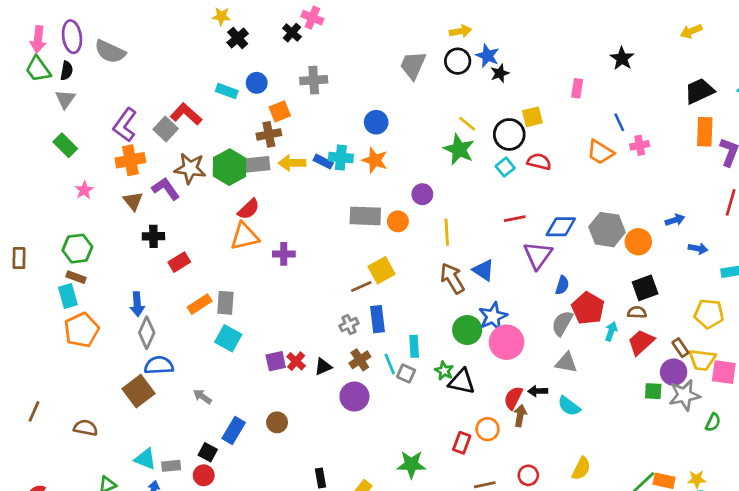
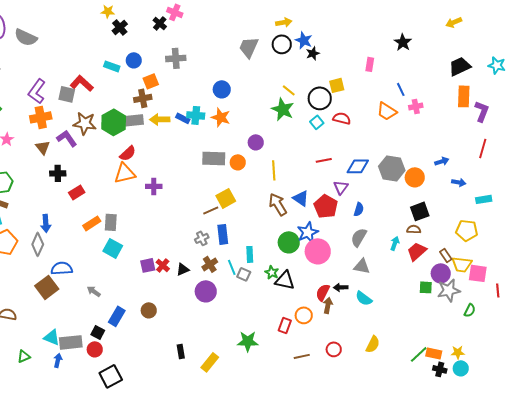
gray square: (166, 129) -> (67, 94), turned -30
purple triangle: (538, 255) -> (341, 187), size x0.7
red pentagon: (588, 308) -> (326, 206), moved
gray diamond: (147, 333) -> (38, 244), moved
gray rectangle: (171, 466) -> (71, 342), size x1.6

